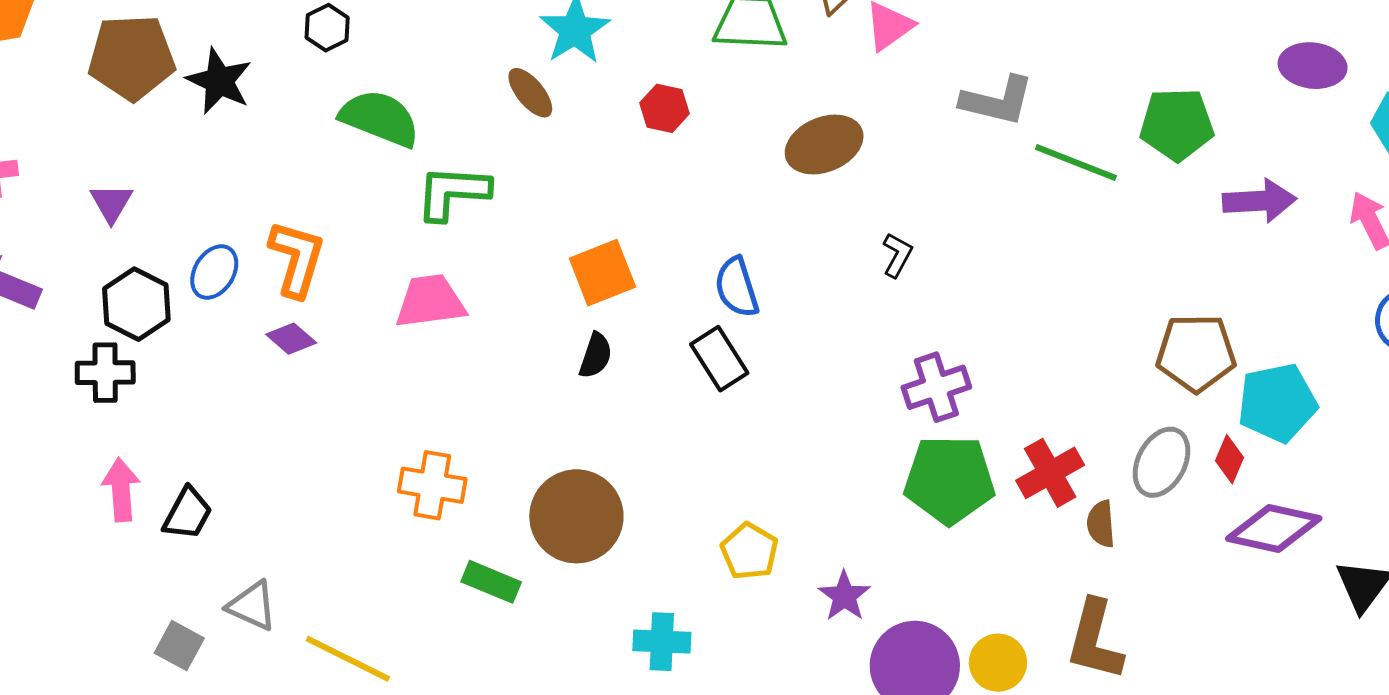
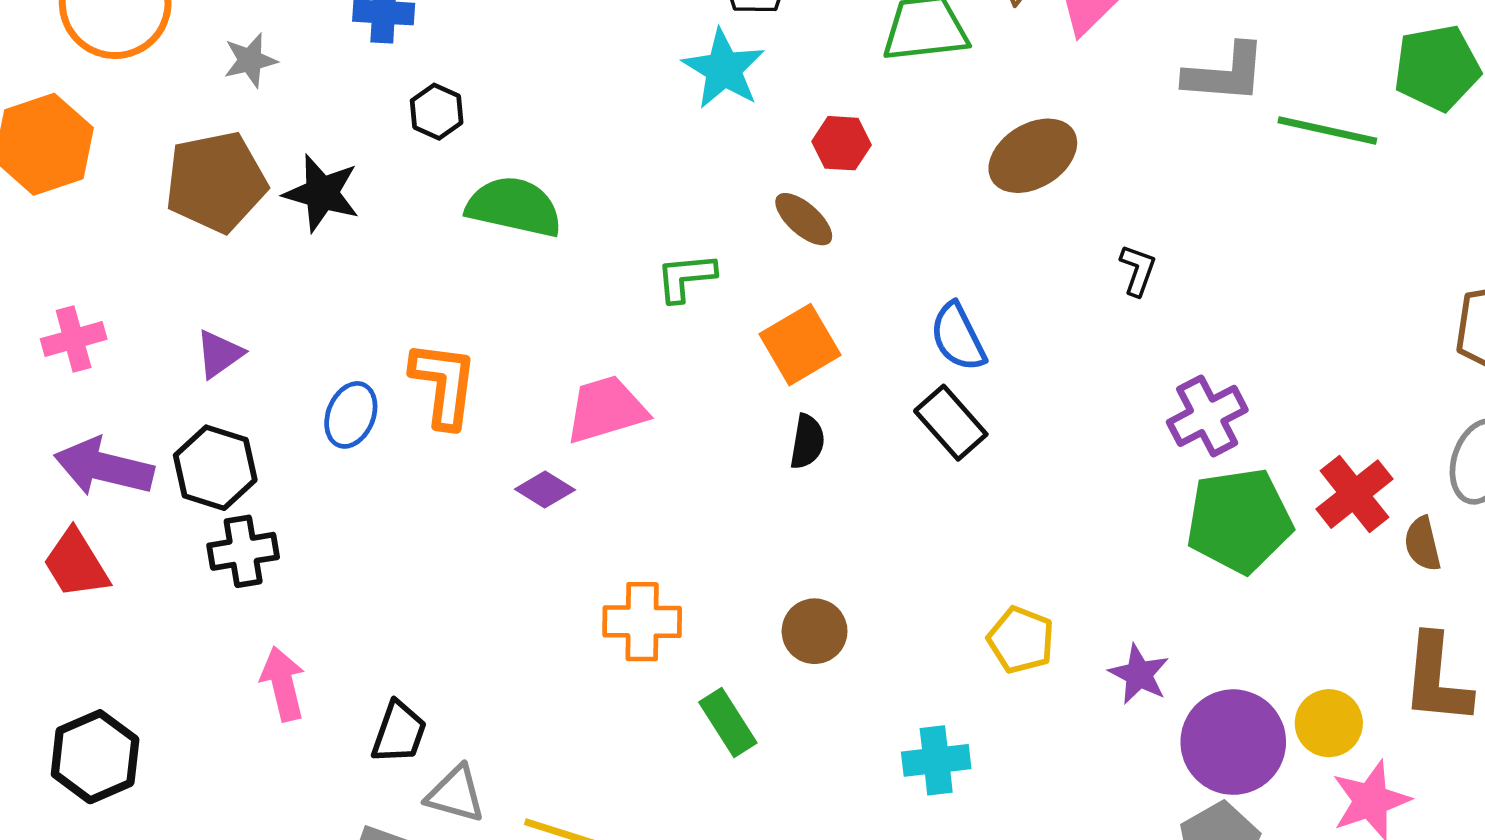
brown ellipse: (530, 93) -> (804, 219), moved
green L-shape: (453, 192) -> (686, 277), moved, size x0.7
purple triangle: (111, 203) -> (219, 354), turned 33
black hexagon: (136, 304) -> (215, 468), moved
purple diamond: (291, 339) -> (545, 489), moved
black trapezoid: (187, 514) -> (399, 732), moved
brown circle: (576, 516) -> (815, 631), size x0.6
green rectangle: (491, 582) -> (728, 722), turned 44

